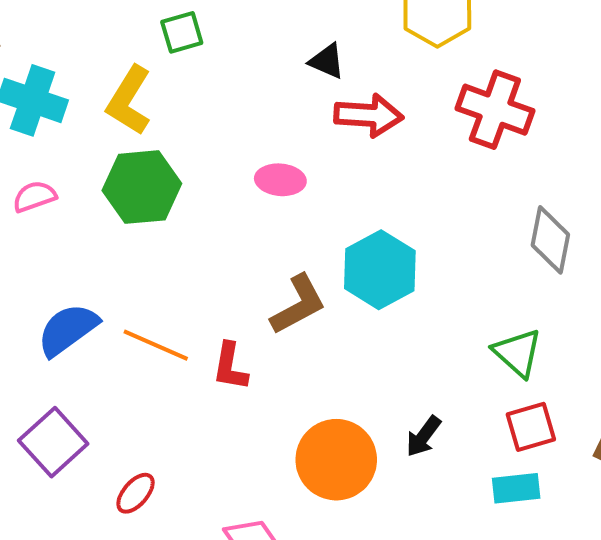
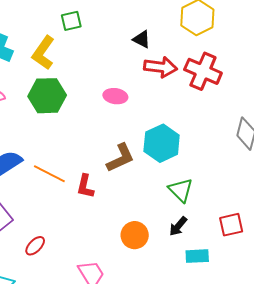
red cross: (495, 110) -> (203, 71), moved
green triangle: (517, 353) -> (181, 190), moved
orange circle: (336, 460) -> (135, 235), size x0.7
cyan rectangle: (516, 488) -> (197, 256), moved

